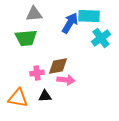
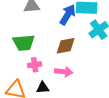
green trapezoid: (26, 38) -> (24, 43), moved
brown diamond: (58, 66) -> (66, 46), moved

